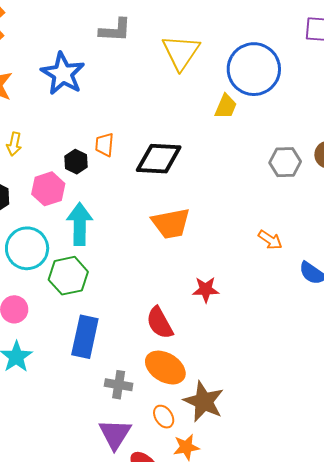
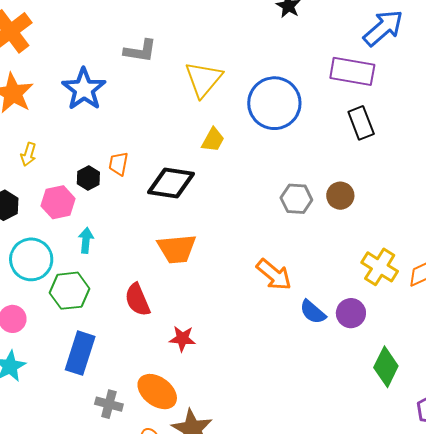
yellow trapezoid: (226, 106) -> (213, 140), moved
cyan arrow: (80, 224) -> (86, 240), size x0.6
orange arrow: (270, 240) -> (274, 275), size x1.5
red star: (206, 290) -> (182, 339), moved
red semicircle: (160, 323) -> (137, 300), moved

